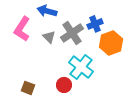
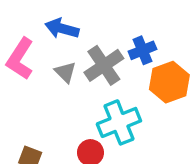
cyan cross: (81, 67) -> (119, 122), turned 30

